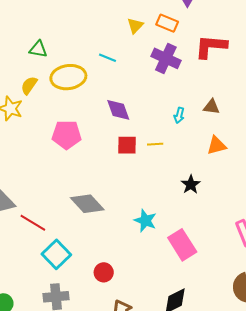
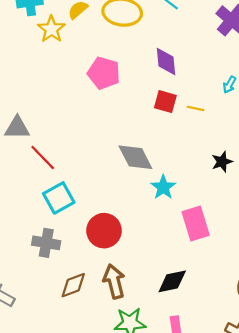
gray diamond: (87, 204) -> (135, 157), moved
red circle: (104, 272) -> (104, 231), size x1.6

